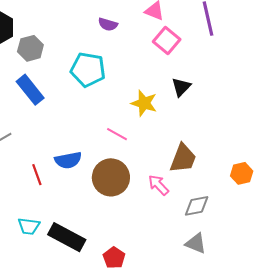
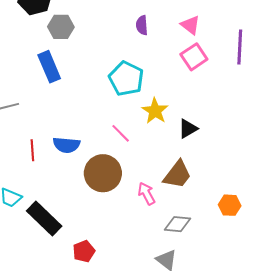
purple semicircle: (108, 24) -> (142, 25), turned 54
cyan pentagon: (88, 70) -> (126, 79), moved
black triangle: (181, 87) -> (188, 129), moved

